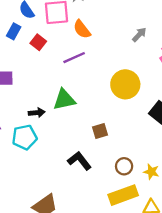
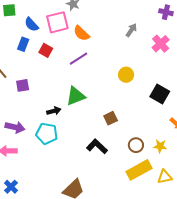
yellow circle: (125, 84) -> (126, 75), size x0.6
cyan pentagon: (25, 137) -> (47, 134), turned 30

